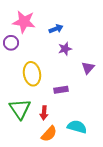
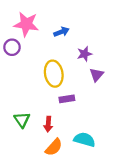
purple star: (65, 49) -> (85, 54), moved
yellow ellipse: (32, 74) -> (54, 74), moved
green triangle: (20, 109) -> (22, 120), size x0.7

